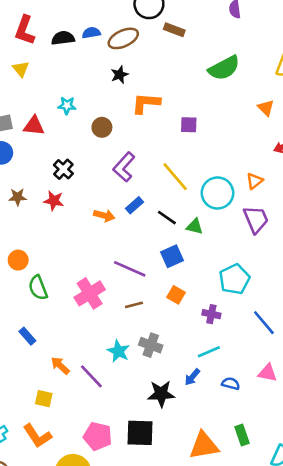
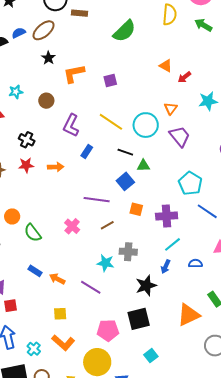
orange triangle: (266, 108) -> (166, 66), moved
orange arrow: (104, 215) -> (56, 167), moved
black line: (167, 218) -> (125, 152), moved
green triangle: (195, 227) -> (143, 166), moved
cyan pentagon: (235, 279) -> (190, 183), moved
pink cross: (90, 293) -> (72, 226), size x0.7
purple cross: (211, 314) -> (167, 216), size x1.5
orange arrow: (60, 365) -> (57, 279), moved

